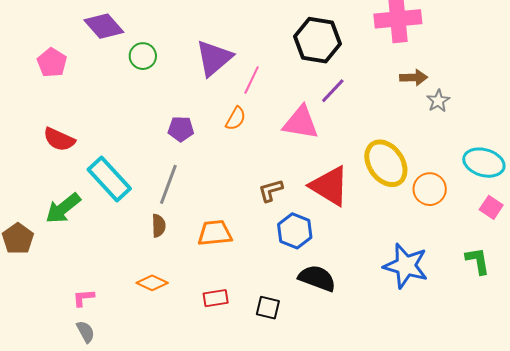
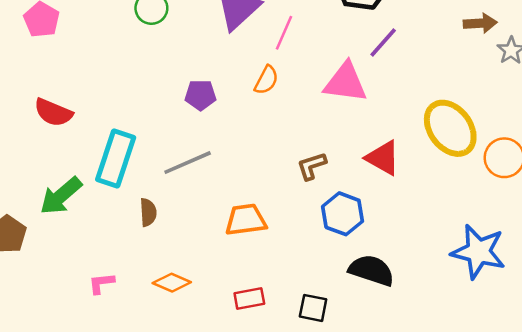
cyan rectangle: (109, 179) -> (116, 158), turned 63
gray line: (168, 184) -> (188, 163), turned 48
red triangle: (330, 186) -> (383, 158), size x0.7
brown semicircle: (159, 226) -> (148, 212), moved
pink L-shape: (84, 298) -> (101, 283), moved

